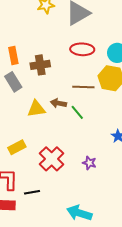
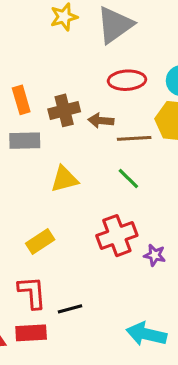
gray rectangle: (13, 82) -> (25, 141), turned -54
brown arrow: (58, 103) -> (101, 121), moved
red cross: (52, 159) -> (117, 236), moved, turned 30

